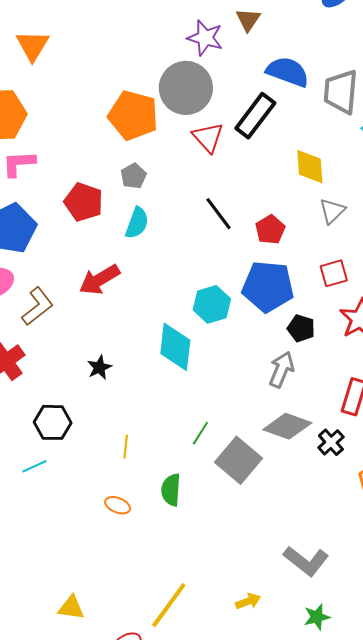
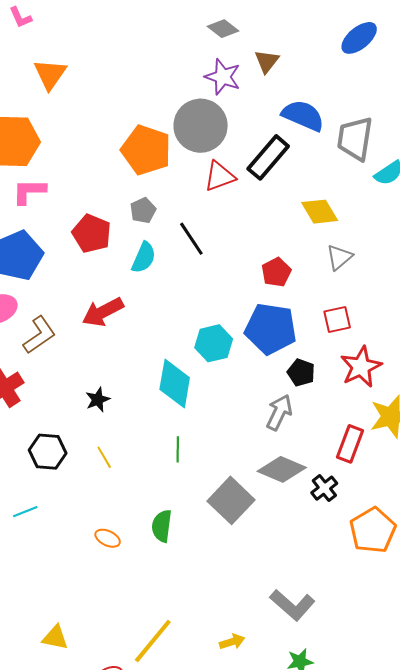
red triangle: (208, 137) -> (220, 176), turned 48
yellow diamond: (310, 167) -> (320, 212), turned -30
black line: (218, 214) -> (191, 239), moved
green line: (200, 433) -> (178, 449), moved, turned -35
yellow line: (126, 447) -> (104, 457), moved, turned -40
cyan line: (34, 466) -> (25, 512), moved

